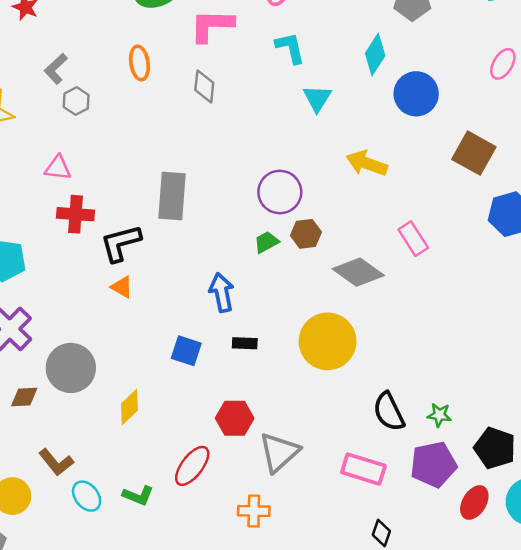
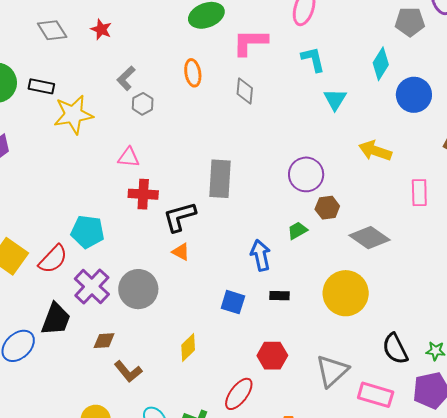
pink rectangle: (413, 239) -> (419, 193), moved, turned 32
green trapezoid: (266, 242) -> (297, 231), moved
gray circle: (71, 368) -> (138, 289), moved
gray triangle: (279, 452) -> (332, 371), moved
brown L-shape: (56, 462) -> (128, 371), moved

